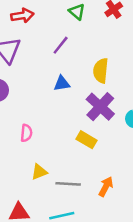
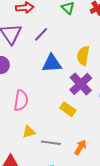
purple line: (61, 45) -> (41, 34), moved
blue triangle: (62, 83) -> (52, 63), size x1.5
pink semicircle: (26, 133) -> (21, 100), size x1.5

